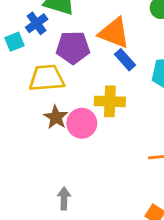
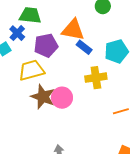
yellow cross: (110, 101) -> (96, 78), moved
brown star: (56, 117) -> (43, 97), size x1.4

